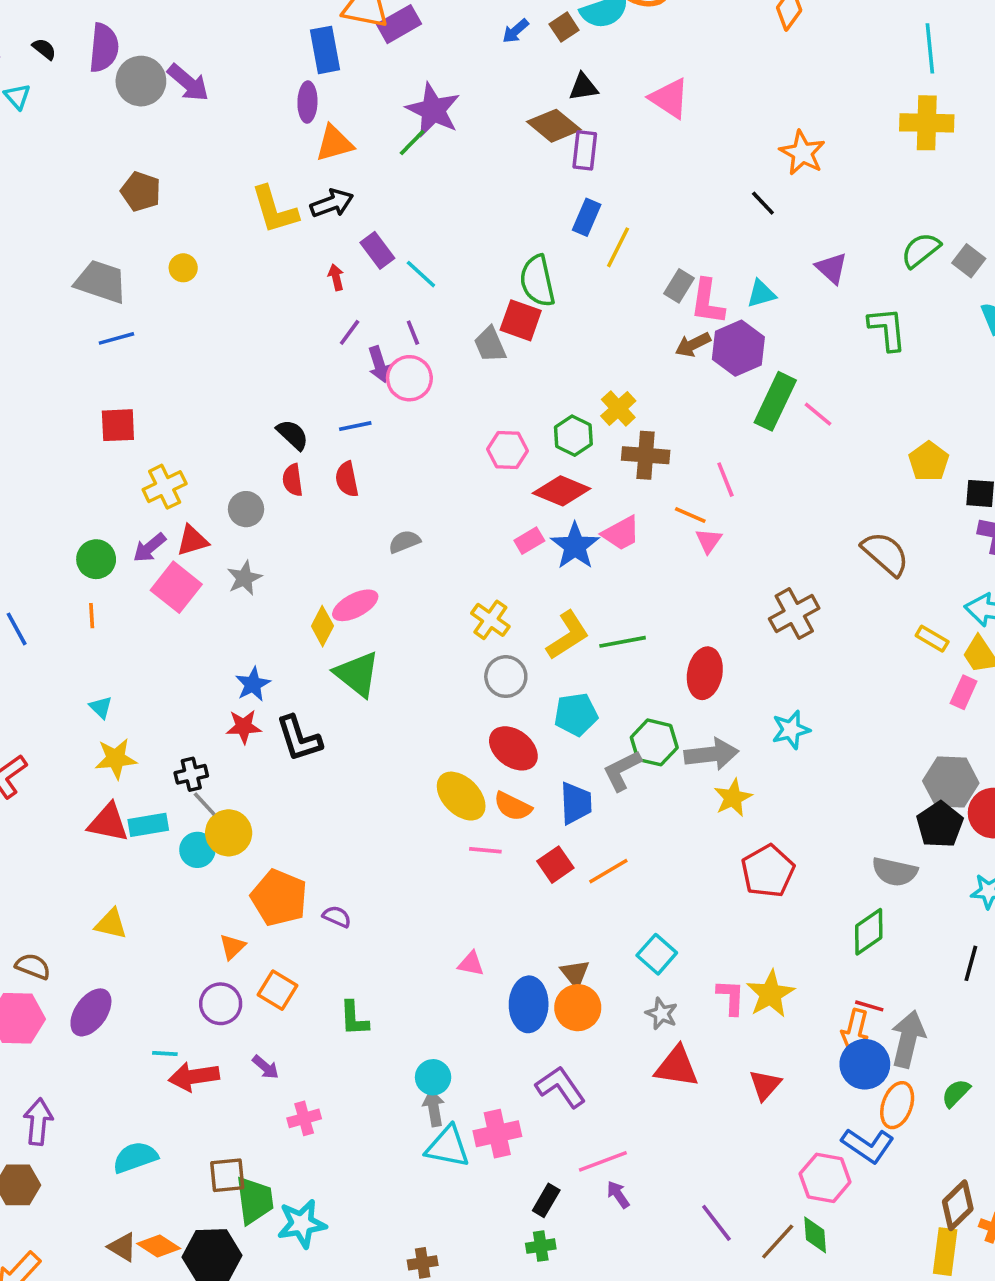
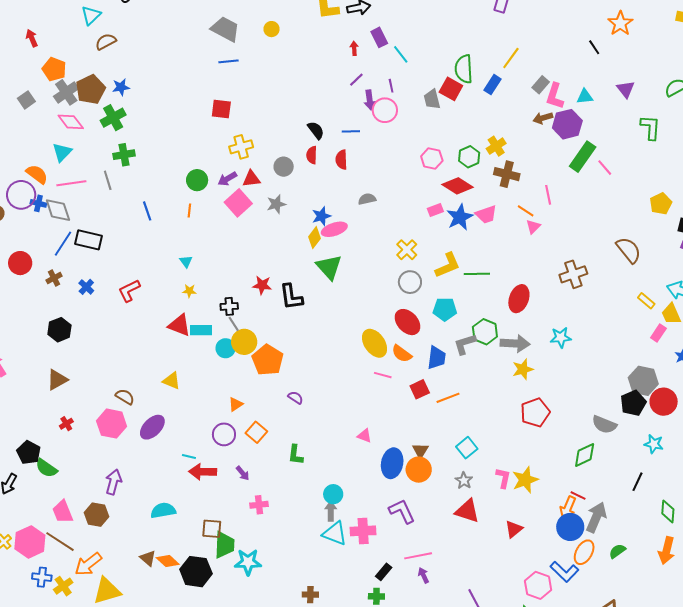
blue rectangle: (587, 217) -> (493, 85), moved
blue star: (253, 684) -> (321, 216), moved
yellow star: (116, 759) -> (189, 291), size x0.6
orange pentagon: (279, 898) -> (268, 360), moved

